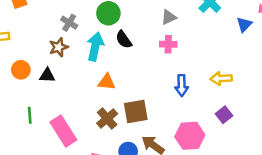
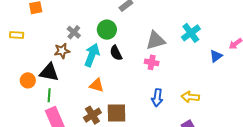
gray triangle: (169, 17) -> (155, 41), size x1.5
orange circle: (21, 70) -> (28, 80), moved
black triangle: (47, 75) -> (49, 72), size x1.5
green line: (30, 115) -> (49, 95), moved

